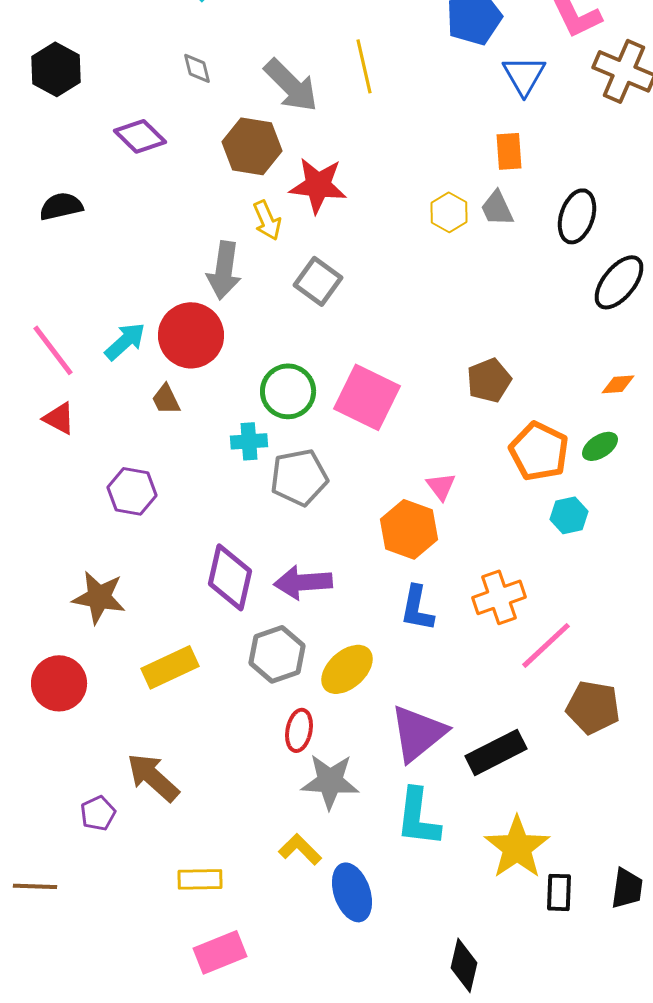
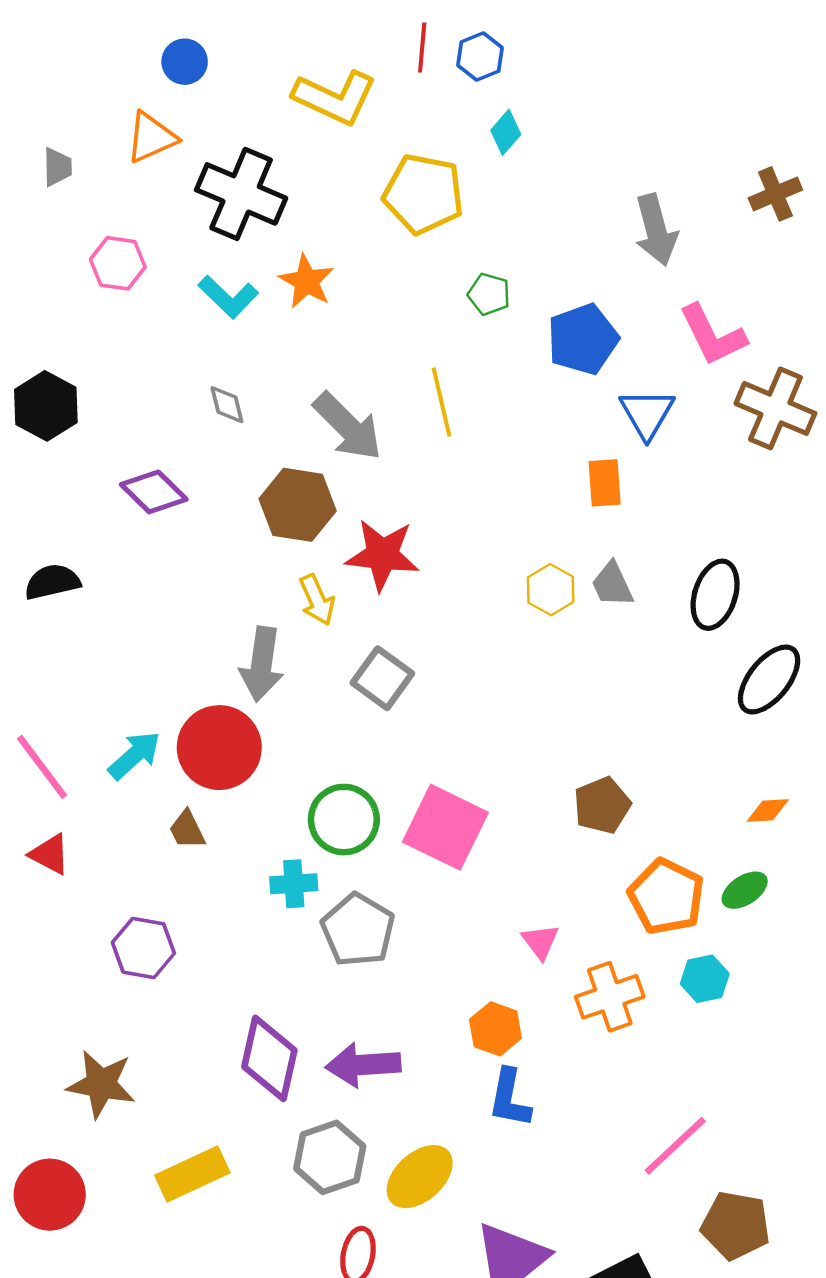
orange rectangle: (509, 151) -> (605, 483), moved
gray pentagon: (299, 477) -> (358, 930), turned -30
orange hexagon: (409, 529) -> (495, 1029), moved, size x0.7
orange cross: (499, 597) -> (610, 997), moved

